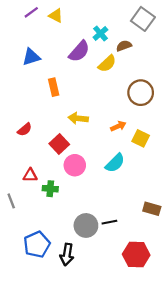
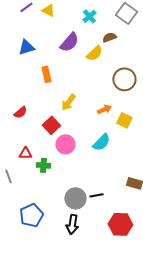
cyan cross: (100, 33) -> (89, 16), moved
yellow arrow: (78, 118) -> (68, 102), turned -60
black arrow: (67, 255) -> (72, 224), moved

